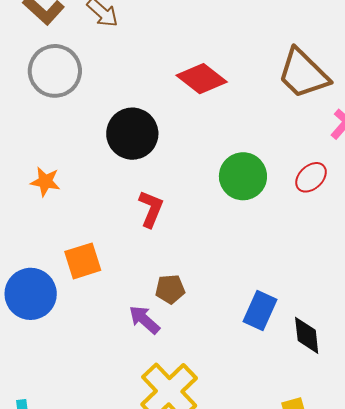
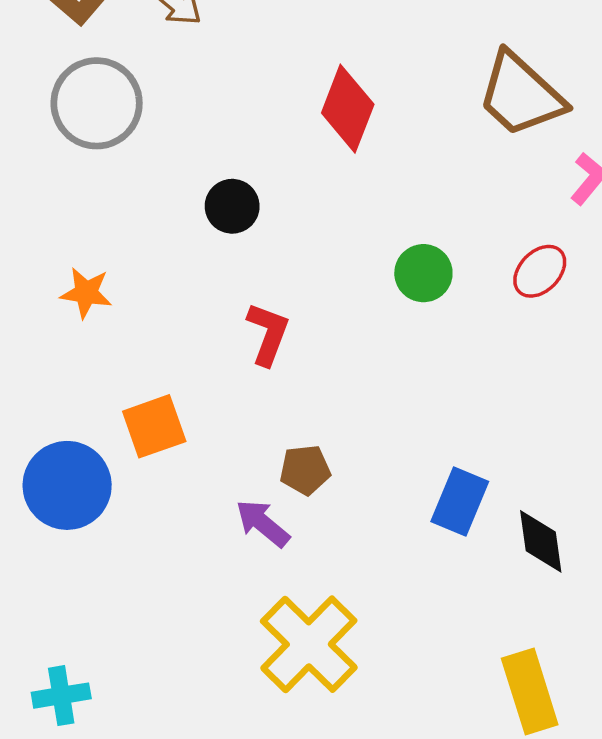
red diamond: (202, 79) -> (348, 109), turned 75
black circle: (132, 134) -> (232, 206), size x0.6
green circle: (243, 176) -> (423, 273), size x0.7

